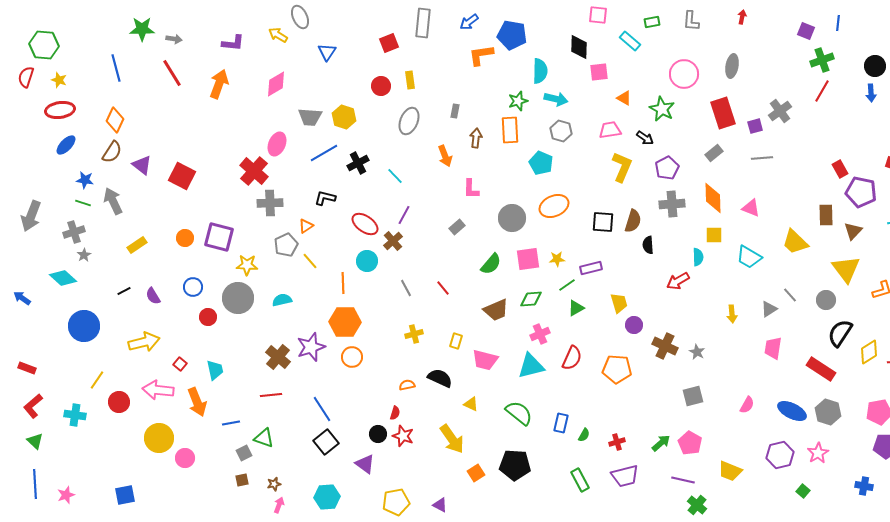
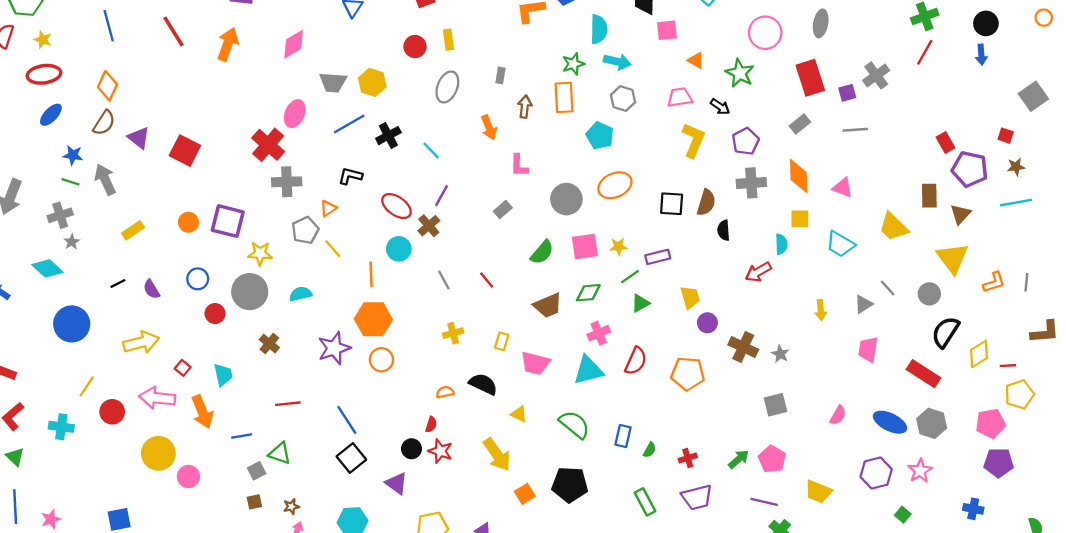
brown cross: (278, 357) -> (269, 344), moved, size x0.7

